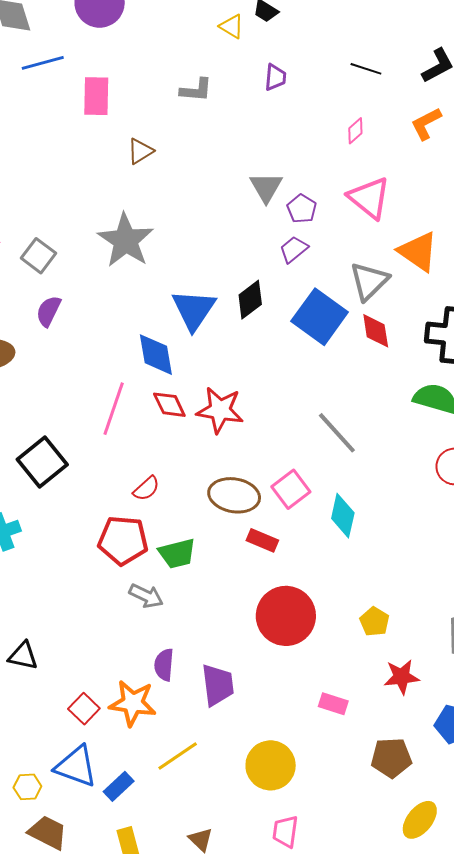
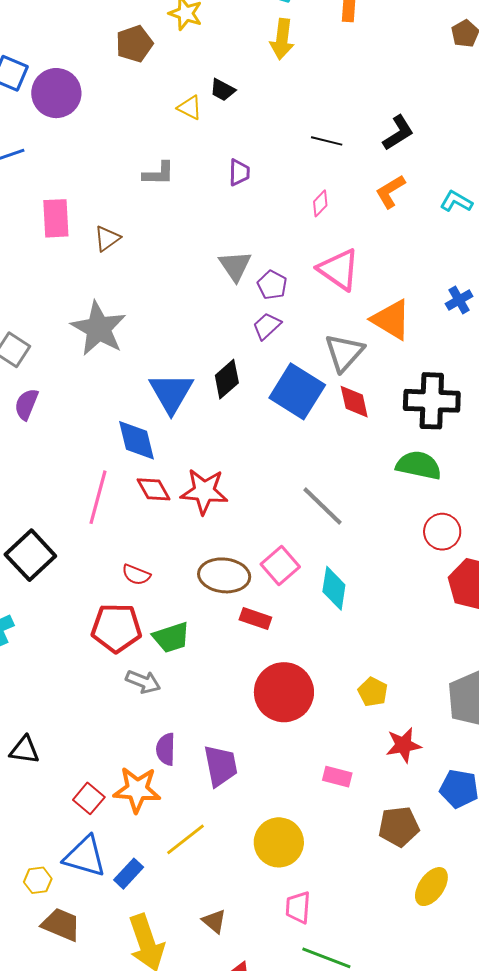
purple trapezoid: (275, 77) -> (239, 172), moved
pink rectangle: (96, 96) -> (56, 218), moved
red semicircle: (146, 489) -> (136, 575), turned 68

